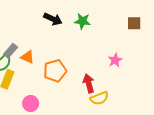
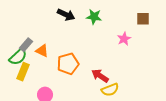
pink star: (115, 60) -> (124, 39), moved
red arrow: (89, 83) -> (100, 76), turned -42

